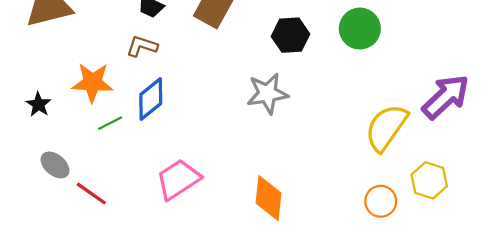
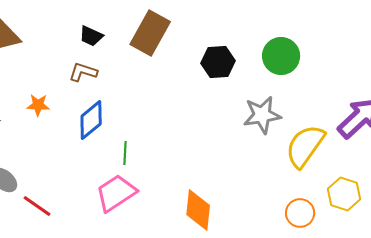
orange star: (92, 82) -> (38, 105), size x0.6
gray star: (267, 93) -> (262, 115), moved
green line: (110, 123) -> (125, 153), moved, turned -60

